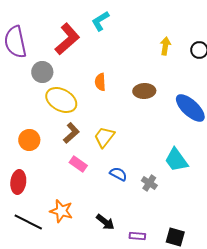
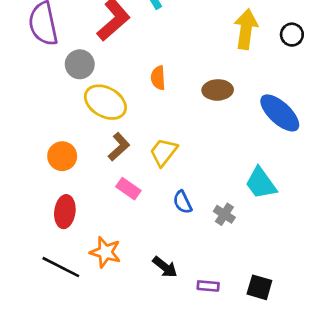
yellow arrow: (165, 46) -> (246, 29), size x1.6
blue semicircle: (118, 174) -> (182, 202), turned -144
red ellipse: (18, 182) -> (65, 212), moved

